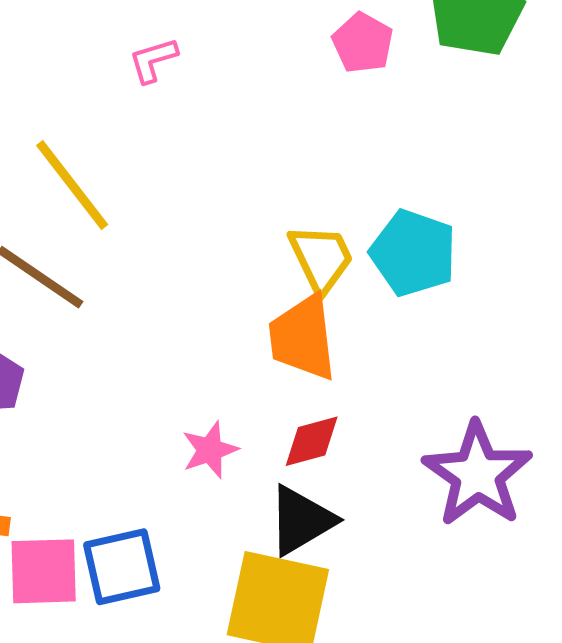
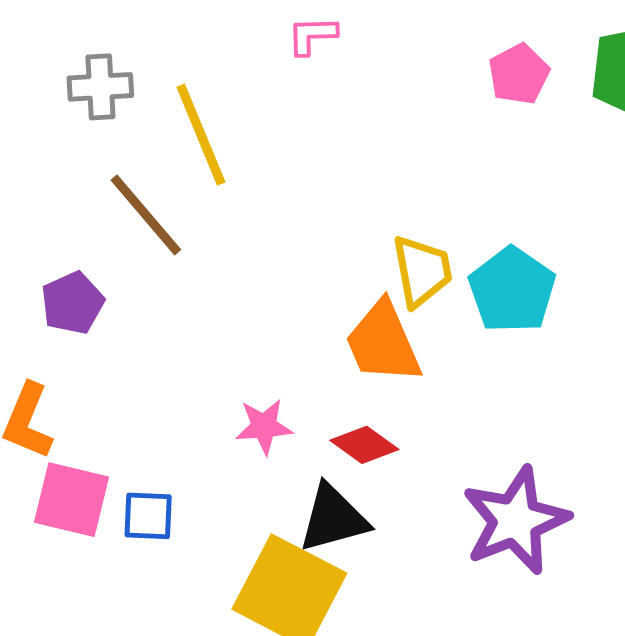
orange trapezoid: (303, 337) -> (383, 342), turned -32
red diamond: (312, 441) -> (364, 445), turned 36
blue square: (122, 567) -> (148, 516), size x0.7

